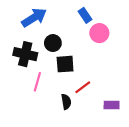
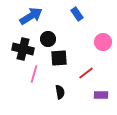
pink circle: (99, 33) -> (103, 42), moved
red line: (83, 87) -> (86, 73), moved

